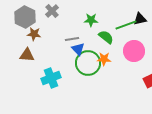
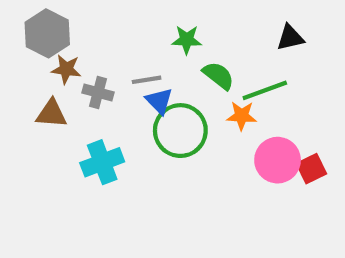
gray cross: (52, 11) -> (98, 93), moved, turned -32
green line: (126, 25) -> (265, 90), moved
pink circle: (134, 51) -> (278, 160), moved
orange star: (104, 59) -> (242, 116), moved

